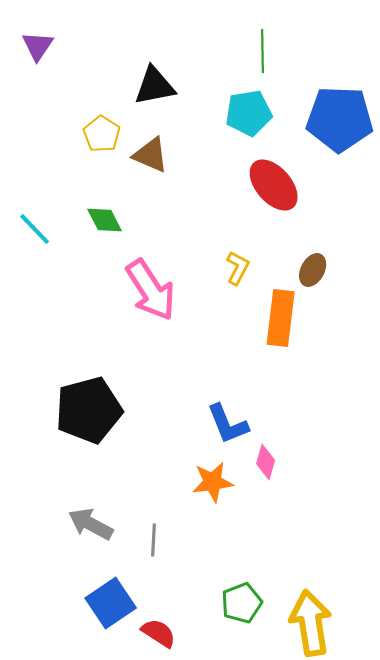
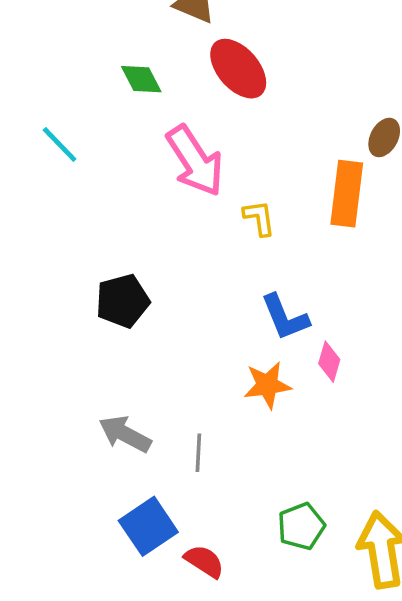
red ellipse: (274, 185) -> (238, 69), moved
cyan line: (35, 229) -> (60, 144), moved
yellow L-shape: (238, 268) -> (259, 218), moved, turned -36
black pentagon: (89, 410) -> (123, 301), size x0.7

